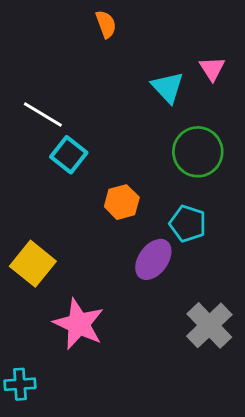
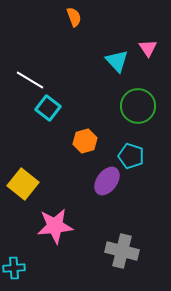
pink star: (79, 324) -> (55, 226), turned -30
gray cross: (209, 325) -> (122, 251), moved, turned -32

